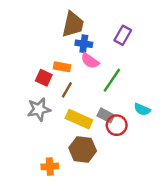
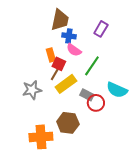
orange rectangle: (62, 67) -> (51, 55), turned 64
red square: (44, 78) -> (59, 64), moved
cyan semicircle: (142, 109) -> (117, 90), size x1.5
yellow rectangle: (79, 119) -> (66, 84), moved, turned -60
orange cross: (50, 166) -> (41, 137), size x1.6

